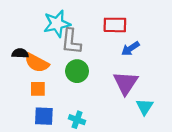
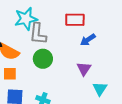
purple triangle: (126, 83) -> (84, 69), size x0.7

